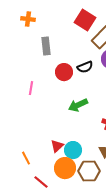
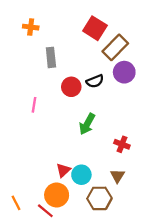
green arrow: (78, 105) -> (87, 124), turned -36
orange line: (26, 158) -> (16, 203), moved
orange circle: (65, 168) -> (57, 195), moved

